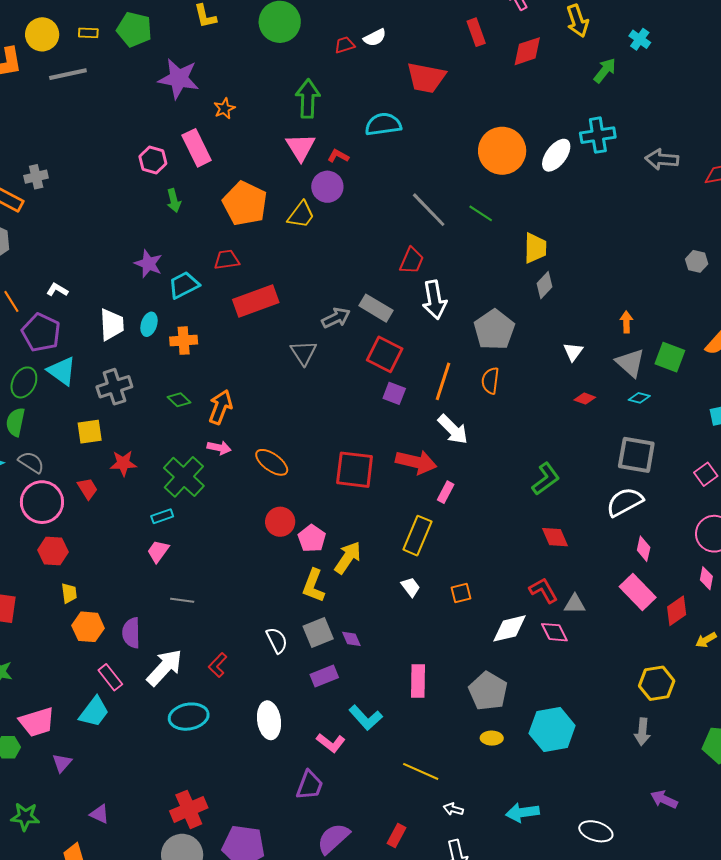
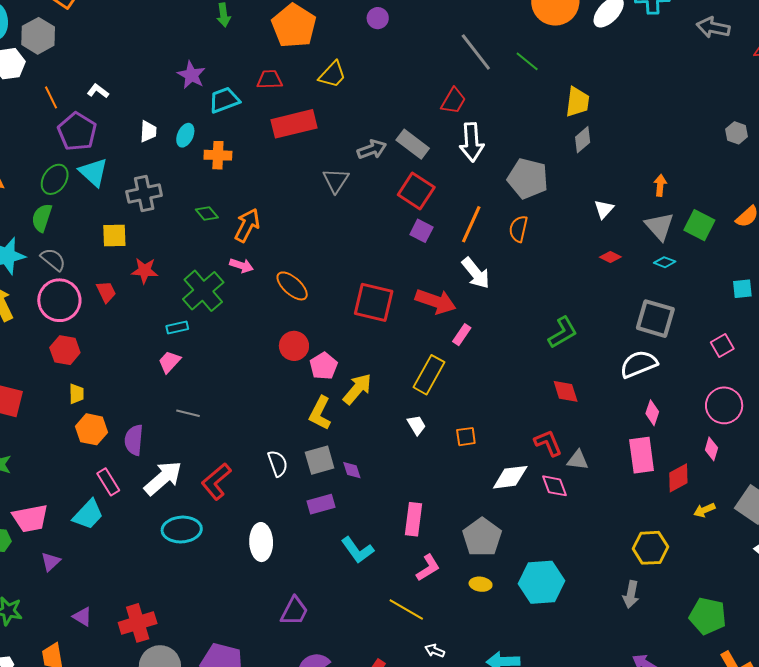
purple circle: (327, 187) -> (378, 18), size x0.7
yellow trapezoid: (301, 215) -> (332, 75), moved
white trapezoid: (112, 324) -> (148, 131), size x0.7
gray pentagon: (494, 330) -> (528, 178), turned -30
pink rectangle: (638, 592) -> (642, 455), turned 30
red L-shape: (218, 665) -> (216, 481), size x1.5
pink L-shape: (331, 743) -> (428, 568), moved, turned -76
red cross: (189, 809) -> (138, 623), moved

